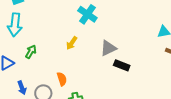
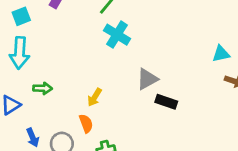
yellow arrow: (72, 43) -> (95, 97), moved
green arrow: (31, 52) -> (43, 88), turned 64

